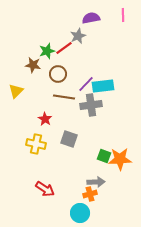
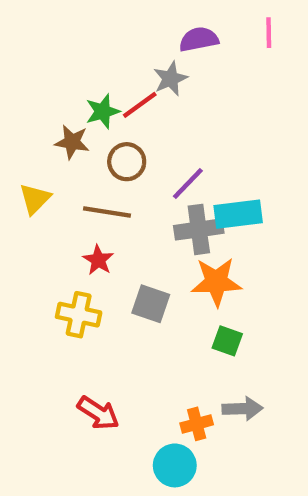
cyan rectangle: (103, 86) -> (238, 214), moved
brown line: (64, 97) -> (107, 212), moved
orange star: (120, 159) -> (216, 282), moved
gray arrow: (96, 182) -> (243, 409), moved

